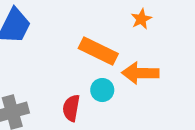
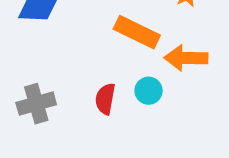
cyan circle: (102, 90) -> (149, 91), moved

